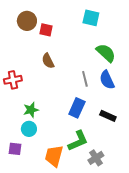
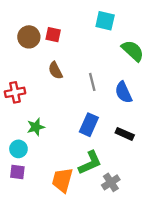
brown circle: (27, 21) -> (29, 37), moved
green semicircle: (106, 53) -> (133, 51), moved
gray line: (85, 79) -> (92, 82), moved
cyan circle: (29, 129) -> (18, 149), moved

